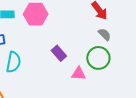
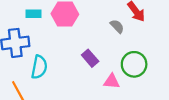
gray semicircle: (104, 34) -> (117, 26), moved

